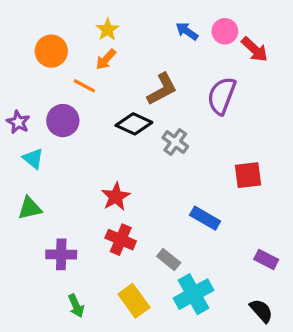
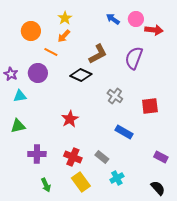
red arrow: (255, 49) -> (154, 30), turned -36
gray cross: (175, 142) -> (115, 96), moved
cyan triangle: (33, 159) -> (20, 96), turned -48
red cross: (121, 240) -> (73, 157), moved
cyan cross: (193, 294) -> (117, 178), size x0.6

